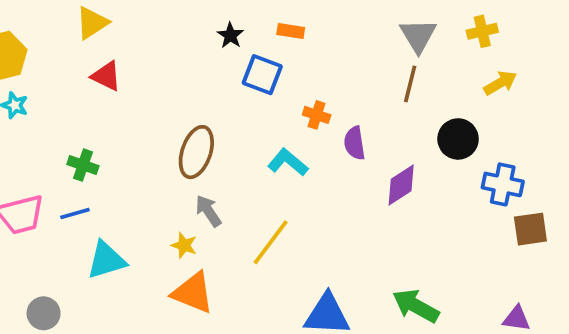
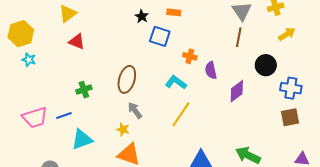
green cross: (83, 165) -> (84, 90), moved, turned -35
brown square: (530, 229) -> (290, 117), moved
yellow line: (271, 242) -> (181, 114), moved

